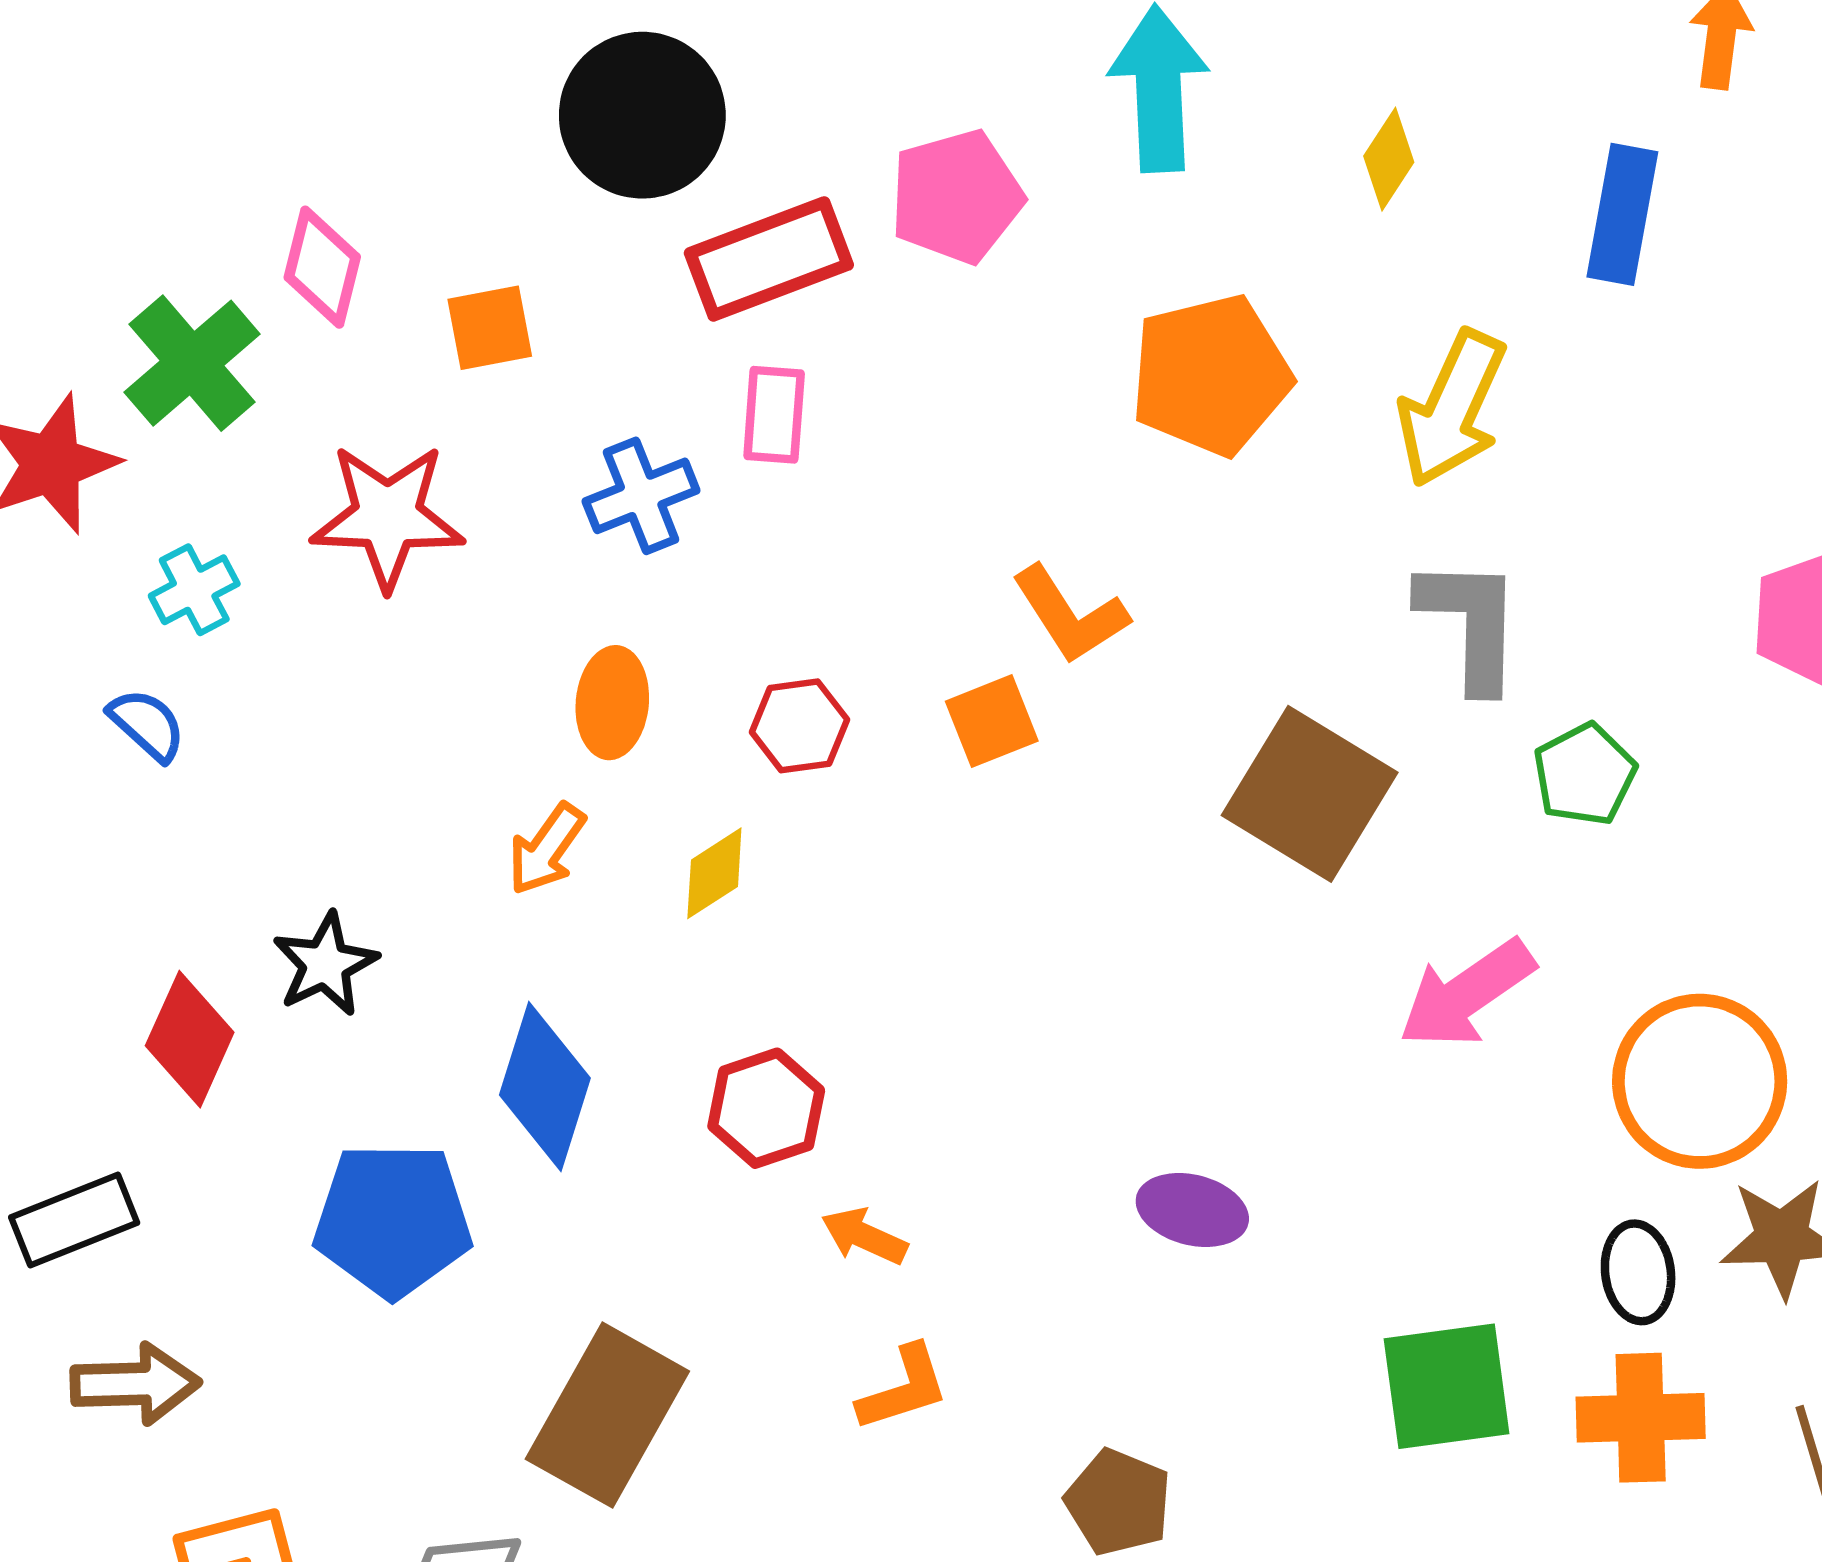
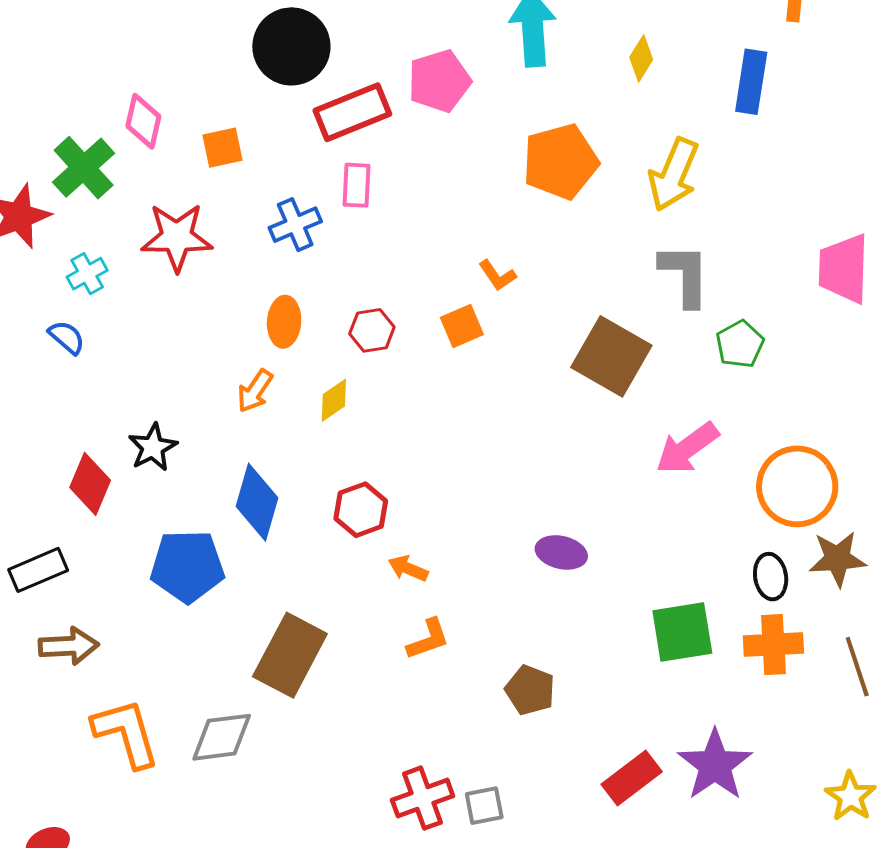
orange L-shape: (1070, 615) -> (497, 275), size x0.7

